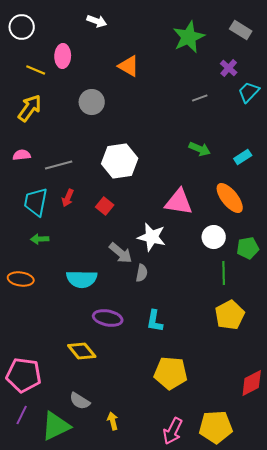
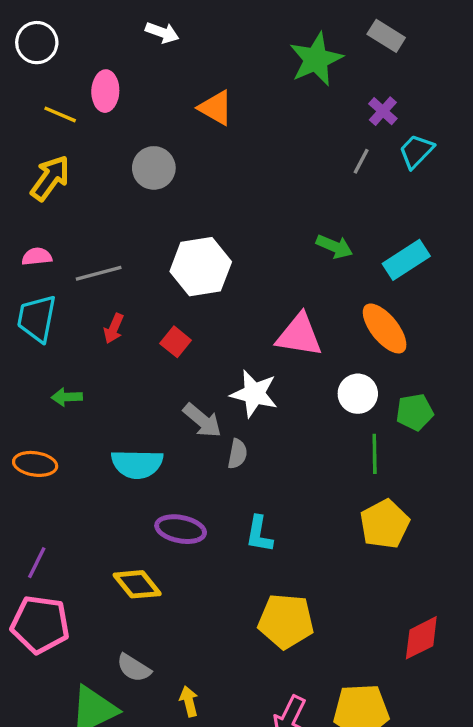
gray rectangle: (241, 30) -> (386, 36), moved
gray line: (200, 98) -> (361, 161), moved, turned -42
cyan rectangle: (243, 157) -> (406, 260), size x1.5
cyan trapezoid: (36, 202) -> (37, 318), moved
purple line: (22, 415) -> (37, 563), moved

